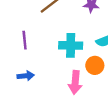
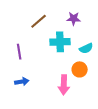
cyan cross: (71, 45) -> (60, 42), moved

